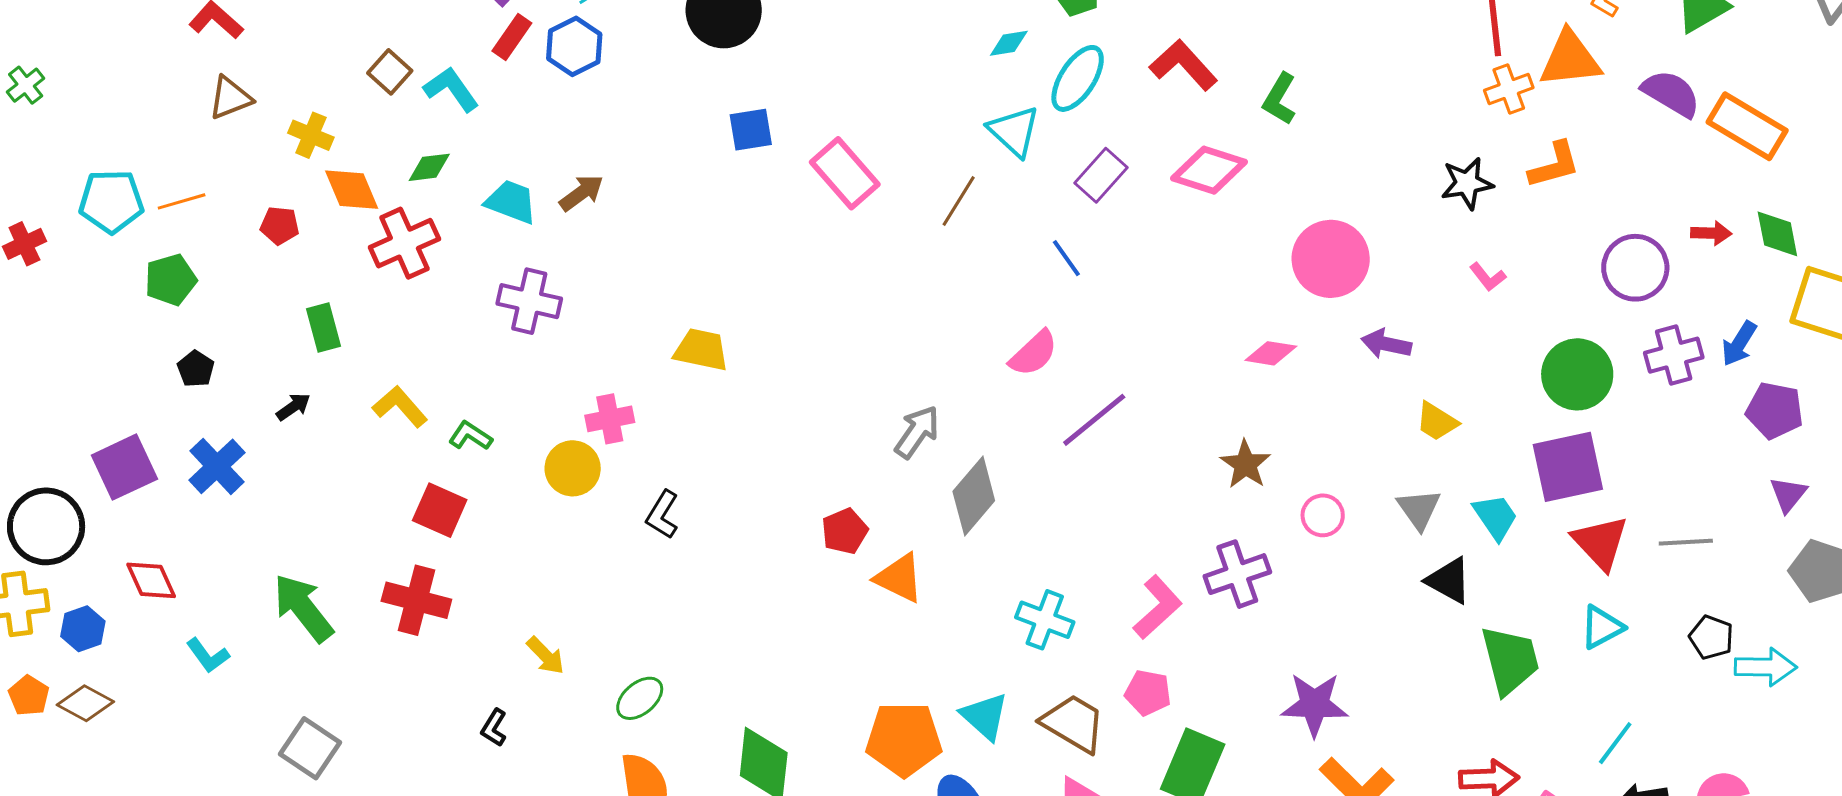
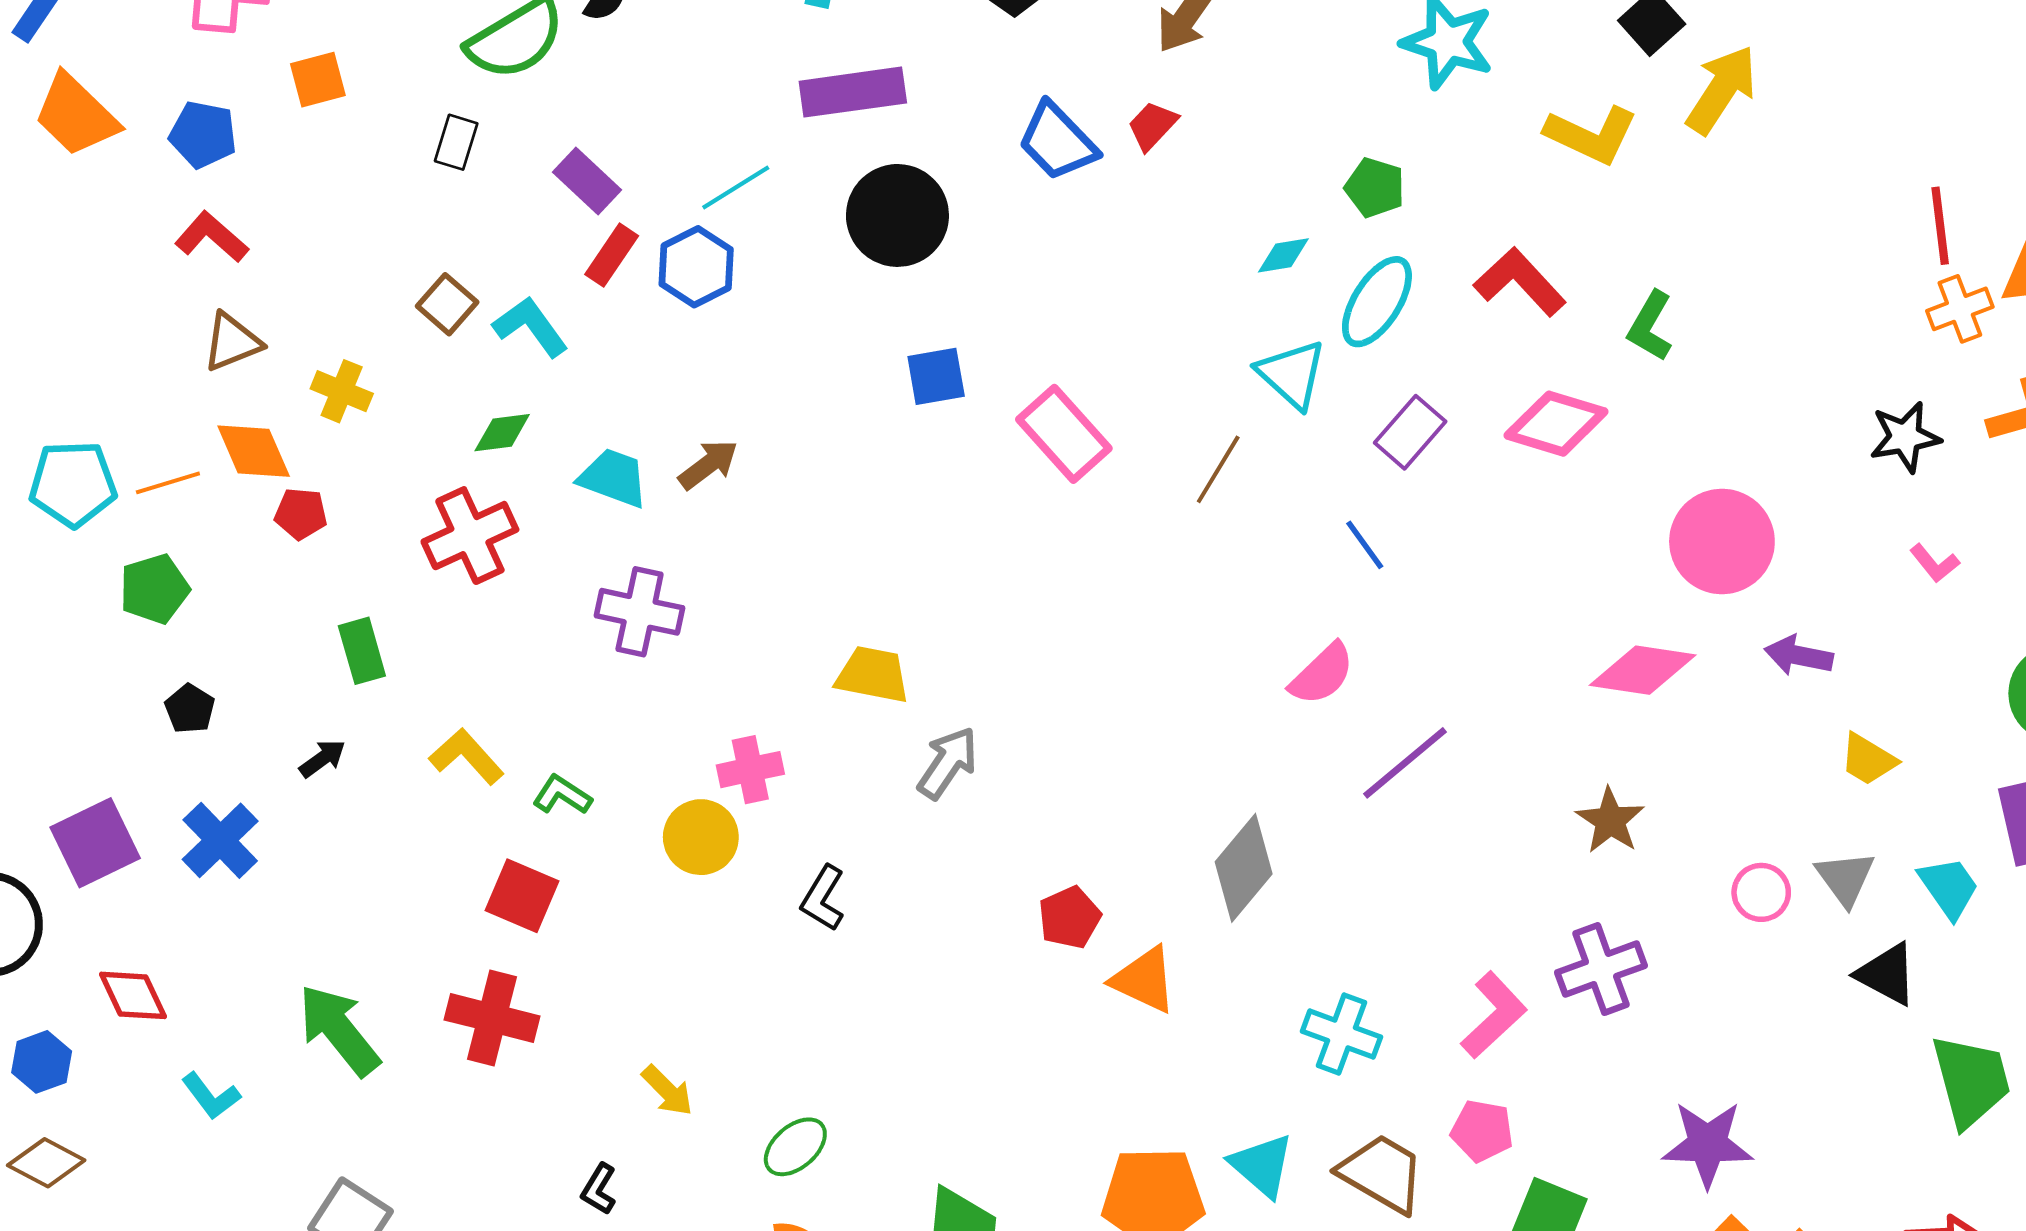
orange diamond: (352, 190) -> (254, 451), moved
pink diamond: (1271, 353) -> (1643, 670), size x1.5
gray arrow: (917, 432) -> (948, 763), moved
pink circle: (1323, 515) -> (1761, 892), moved

